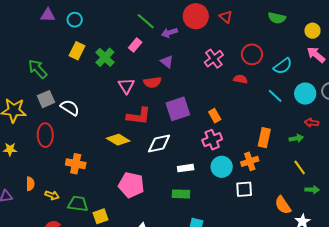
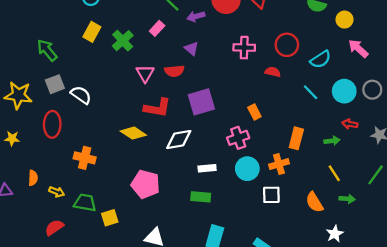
yellow circle: (312, 31) -> (344, 20), moved
pink cross: (214, 59) -> (244, 48), turned 36
orange rectangle: (215, 116) -> (254, 112), moved
orange semicircle: (283, 205) -> (314, 202), moved

